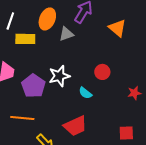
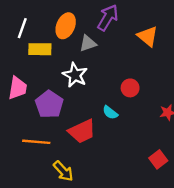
white star: (59, 76) -> (75, 75), moved, turned -30
red trapezoid: (75, 126) -> (82, 131), moved
red square: (126, 133) -> (158, 159), turned -35

